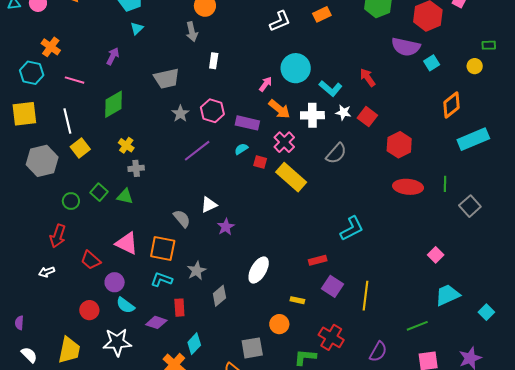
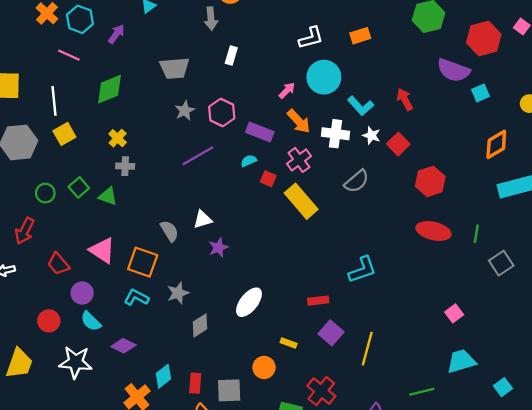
orange rectangle: (322, 14) -> (360, 36), moved
white L-shape: (280, 21) -> (311, 38), moved
cyan hexagon: (32, 73) -> (80, 19), moved
red rectangle: (179, 308) -> (195, 383), moved

